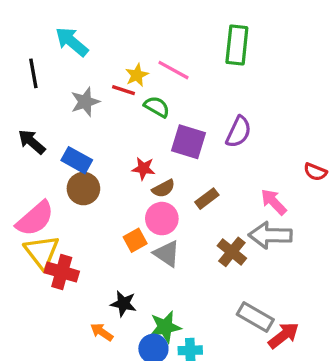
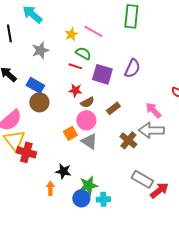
red line: (123, 90) -> (75, 66), moved
orange arrow: (102, 332) -> (50, 188), turned 56

